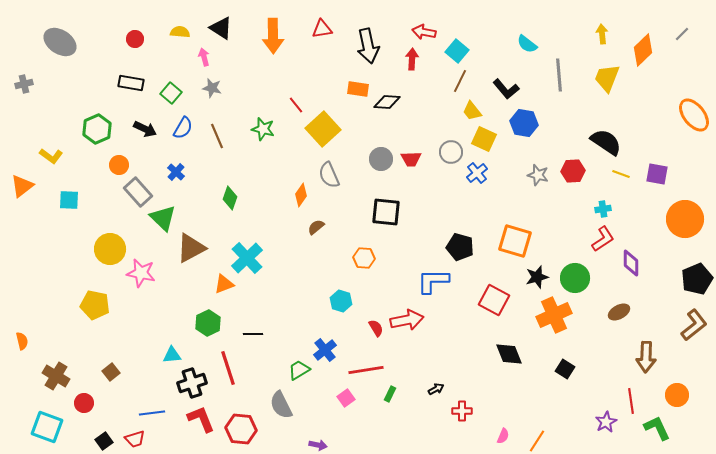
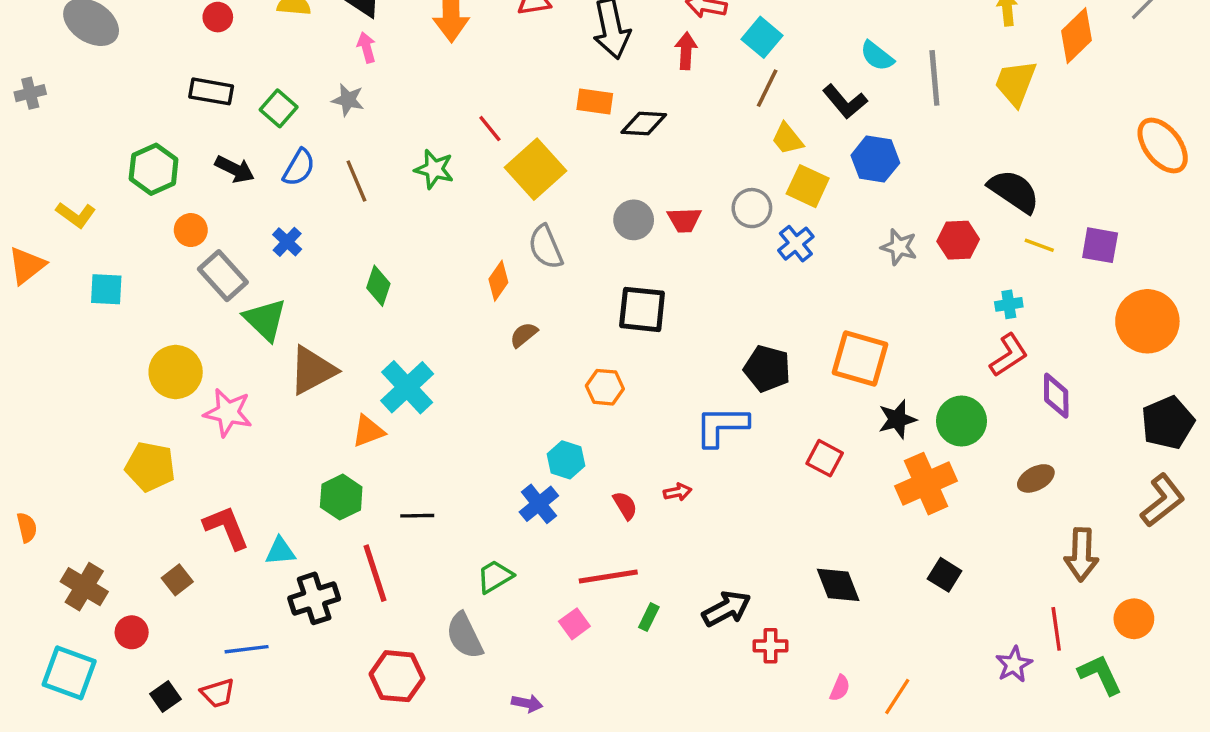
cyan semicircle: (527, 44) -> (877, 56), moved
pink arrow: (204, 57) -> (367, 47), moved
red square: (494, 300) -> (825, 458), size x0.7
red arrow: (407, 320) -> (678, 492), size x0.5
blue cross: (325, 350) -> (539, 504), moved
black diamond: (509, 354) -> (838, 585), moved
black arrow: (436, 389) -> (727, 609), size x1.8
red L-shape: (201, 419) -> (226, 527), moved

